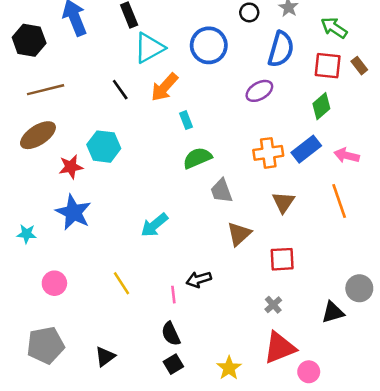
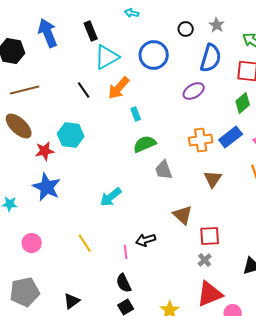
brown ellipse: (38, 135) -> (19, 126), turned 76
brown triangle: (239, 234) -> (183, 215), moved, turned -35
red square: (282, 259) -> (210, 236), moved

